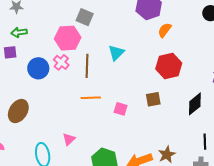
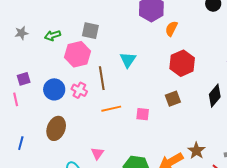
green arrow: (19, 32) -> (53, 35), moved
pink cross: (61, 62) -> (79, 90), moved
brown ellipse: (18, 111) -> (56, 128), moved

